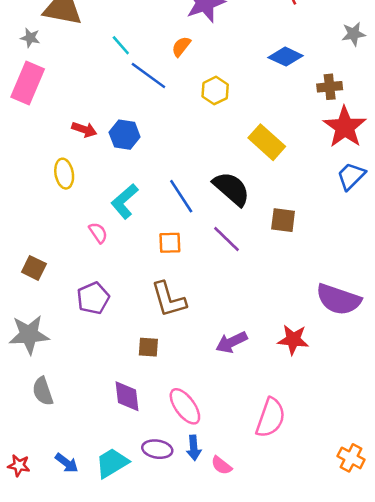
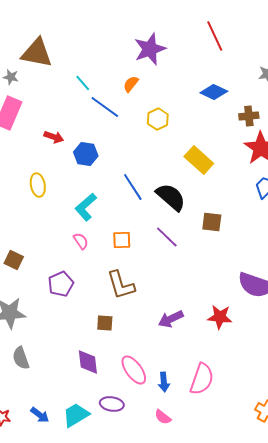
red arrow: (84, 130) -> (54, 137), moved
blue line: (181, 196) -> (133, 187), moved
pink semicircle: (98, 233) -> (81, 241), moved
blue arrow: (194, 448) -> (164, 382), moved

